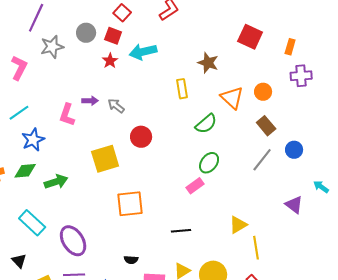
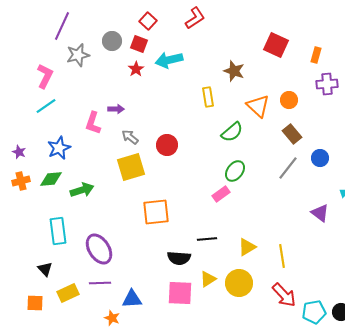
gray arrow: (116, 106) -> (130, 137), moved
cyan line: (19, 113) -> (46, 106), moved
cyan rectangle: (32, 223) -> (58, 231), turned 40
yellow triangle: (238, 225) -> (247, 247), moved
black semicircle: (131, 260) -> (179, 258), moved, size x1.6

